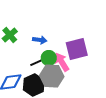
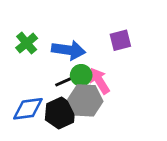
blue arrow: (40, 40) -> (69, 50), size x1.6
purple square: (77, 49) -> (120, 40), moved, size x0.7

